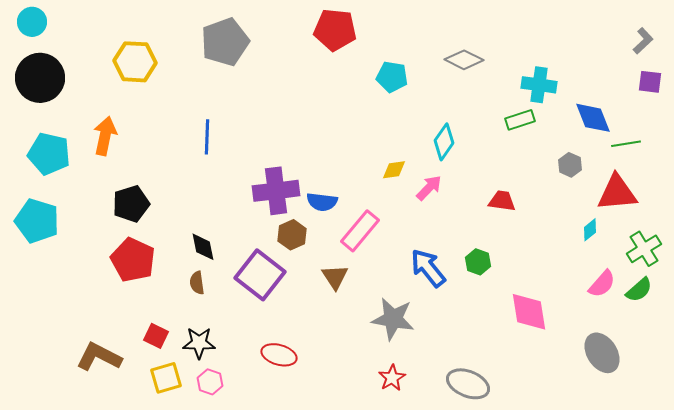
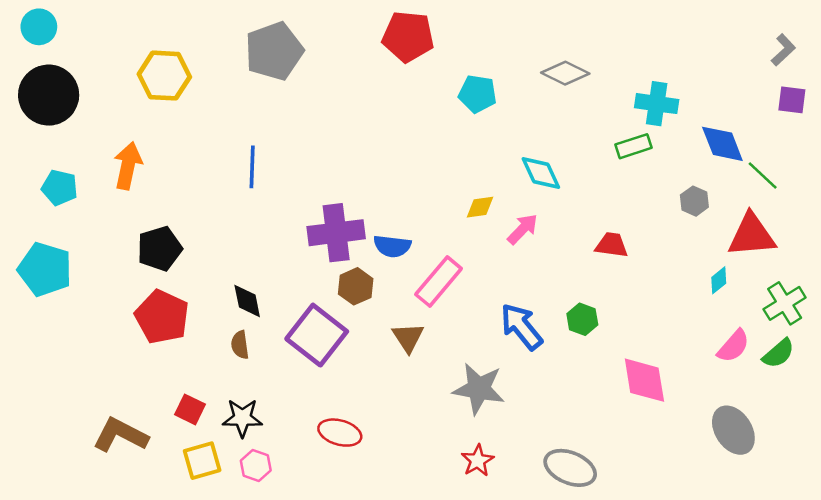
cyan diamond: (444, 142) -> (541, 173), turned -60
green line: (626, 144) -> (763, 175), turned 52
cyan pentagon: (49, 154) -> (60, 188), size x0.7

